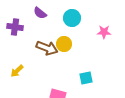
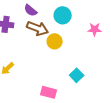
brown arrow: (47, 48) -> (38, 28), moved
cyan square: (86, 78) -> (77, 75), turned -32

